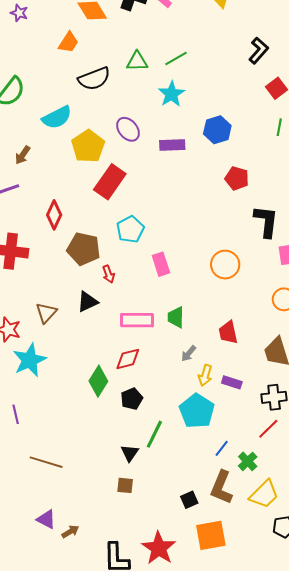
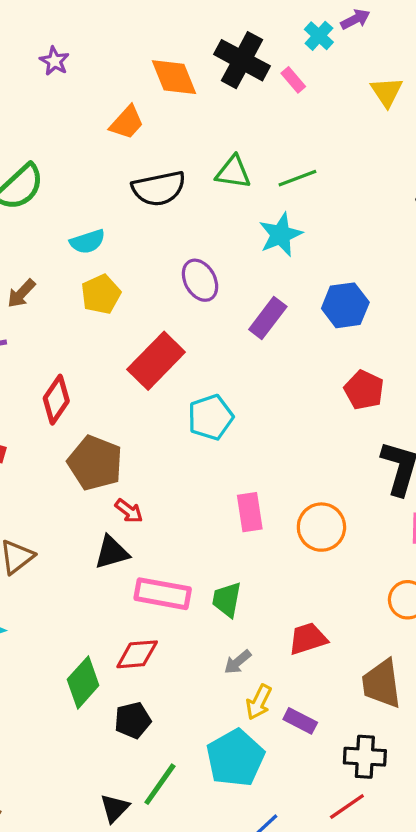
cyan semicircle: (57, 117) -> (87, 242), size x0.7
purple rectangle: (172, 145) -> (268, 318), turned -60
yellow pentagon: (88, 146) -> (101, 294), moved, size x0.7
cyan pentagon: (130, 229) -> (211, 417), moved
pink rectangle: (161, 264) -> (250, 512), moved
red arrow: (109, 274) -> (129, 511), turned -42
black triangle: (88, 302) -> (112, 552), moved
red trapezoid: (228, 332) -> (308, 639), turned 75

